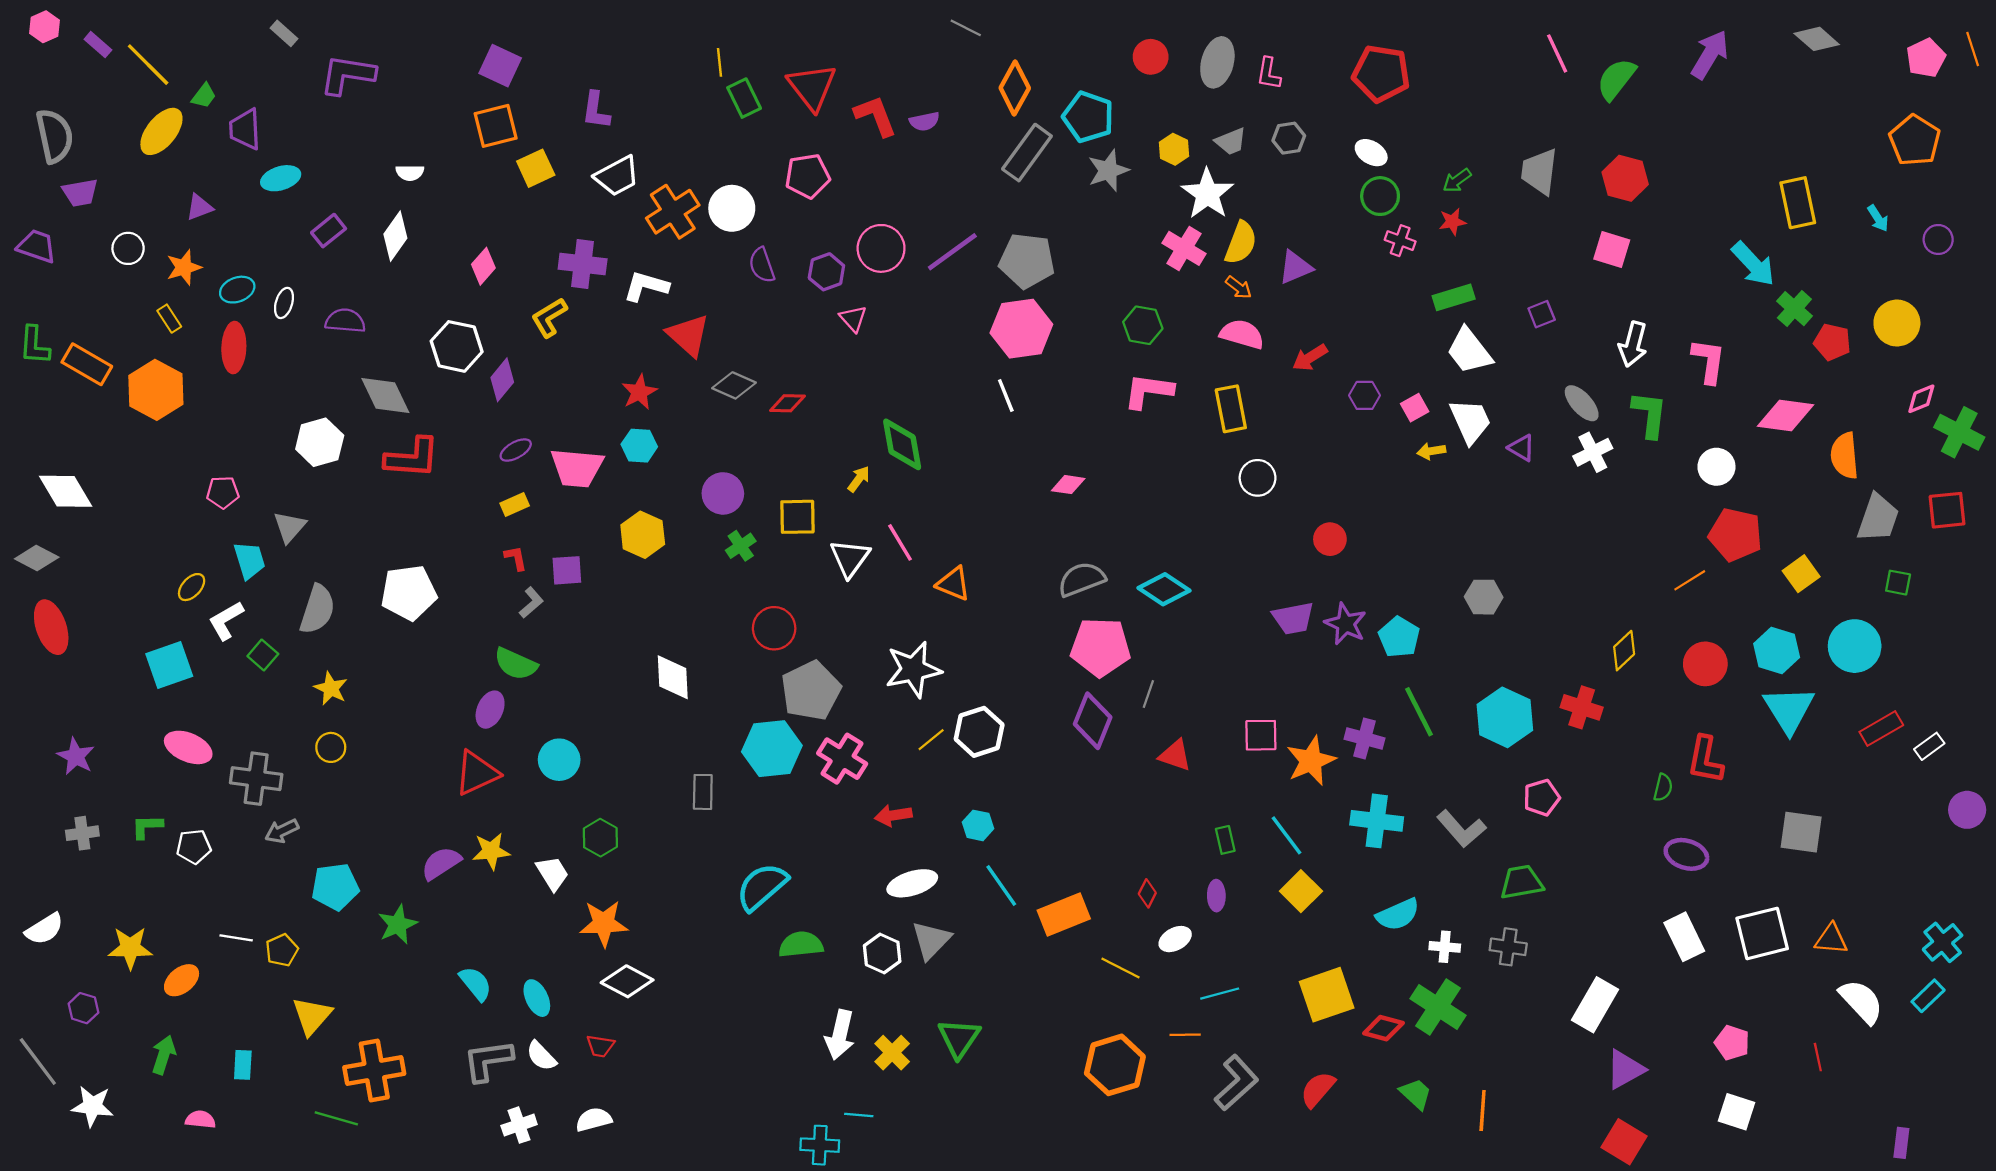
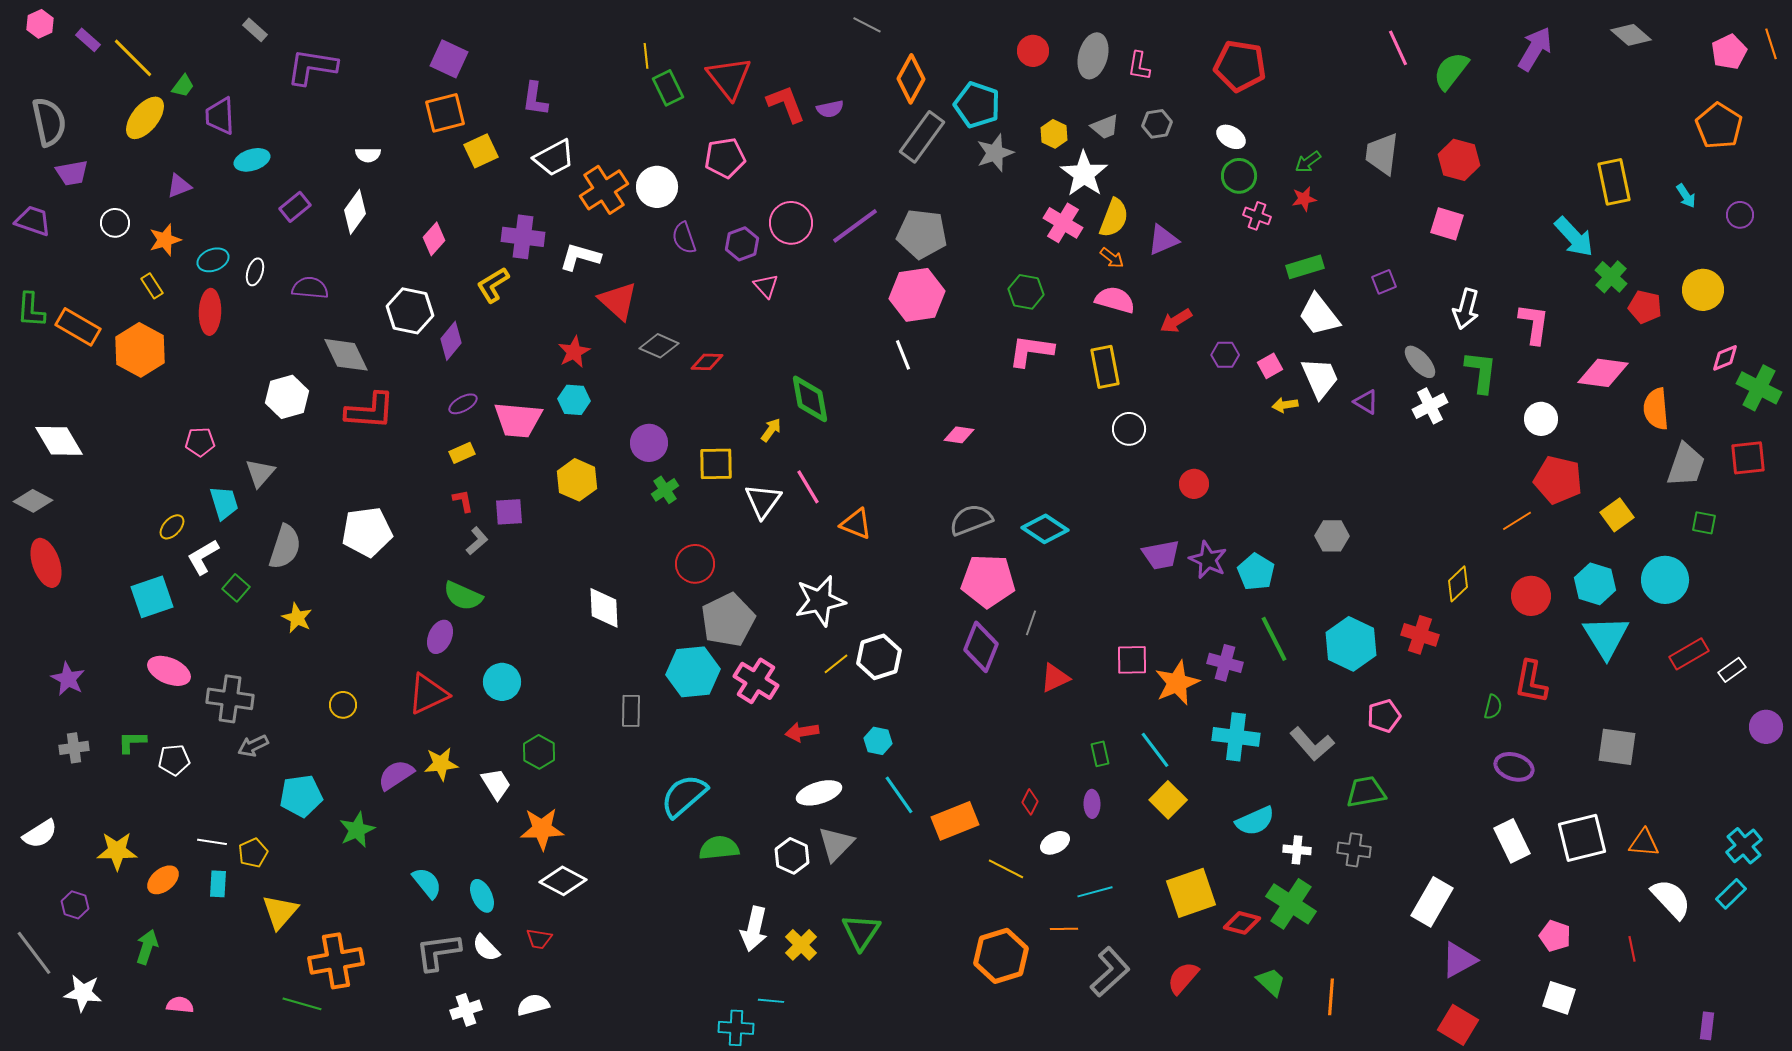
yellow circle: (331, 747) -> (343, 705), moved
red triangle: (1175, 755) -> (1055, 678), turned -44
cyan rectangle: (243, 1065) -> (218, 884), moved

